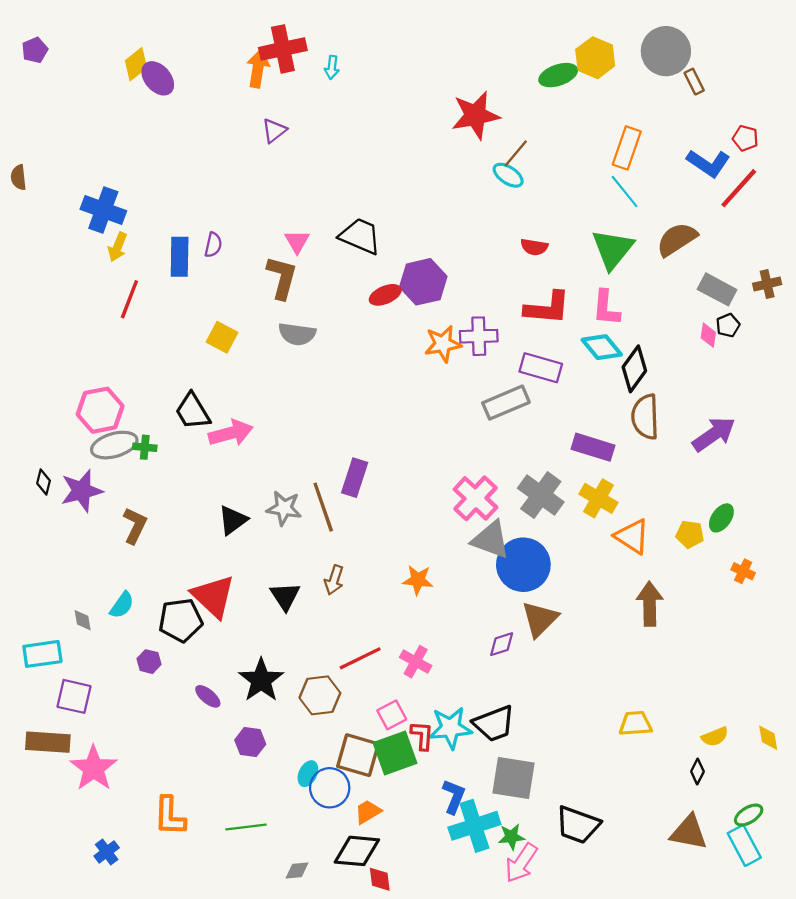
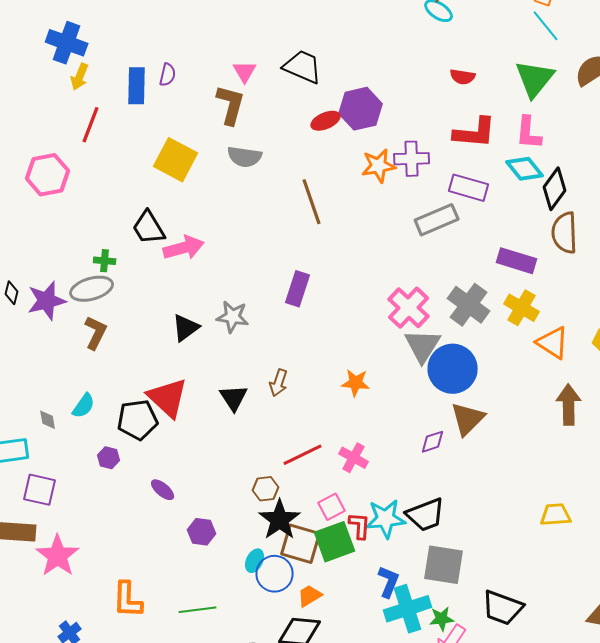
yellow square: (222, 337) -> (176, 160), size x1.5
pink hexagon: (100, 410) -> (48, 175), moved
gray ellipse: (114, 445) -> (92, 289), moved
brown line: (323, 507) -> (312, 202), moved
gray triangle: (491, 540) -> (423, 346), turned 42
black star: (261, 680) -> (280, 520), moved
brown hexagon: (320, 695) -> (266, 489), size x0.7

